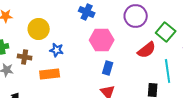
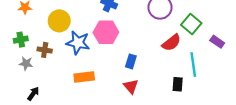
pink hexagon: (102, 40) -> (106, 32), moved
blue star: (57, 50) -> (78, 43), size x1.6
orange rectangle: (50, 74) -> (84, 77), moved

